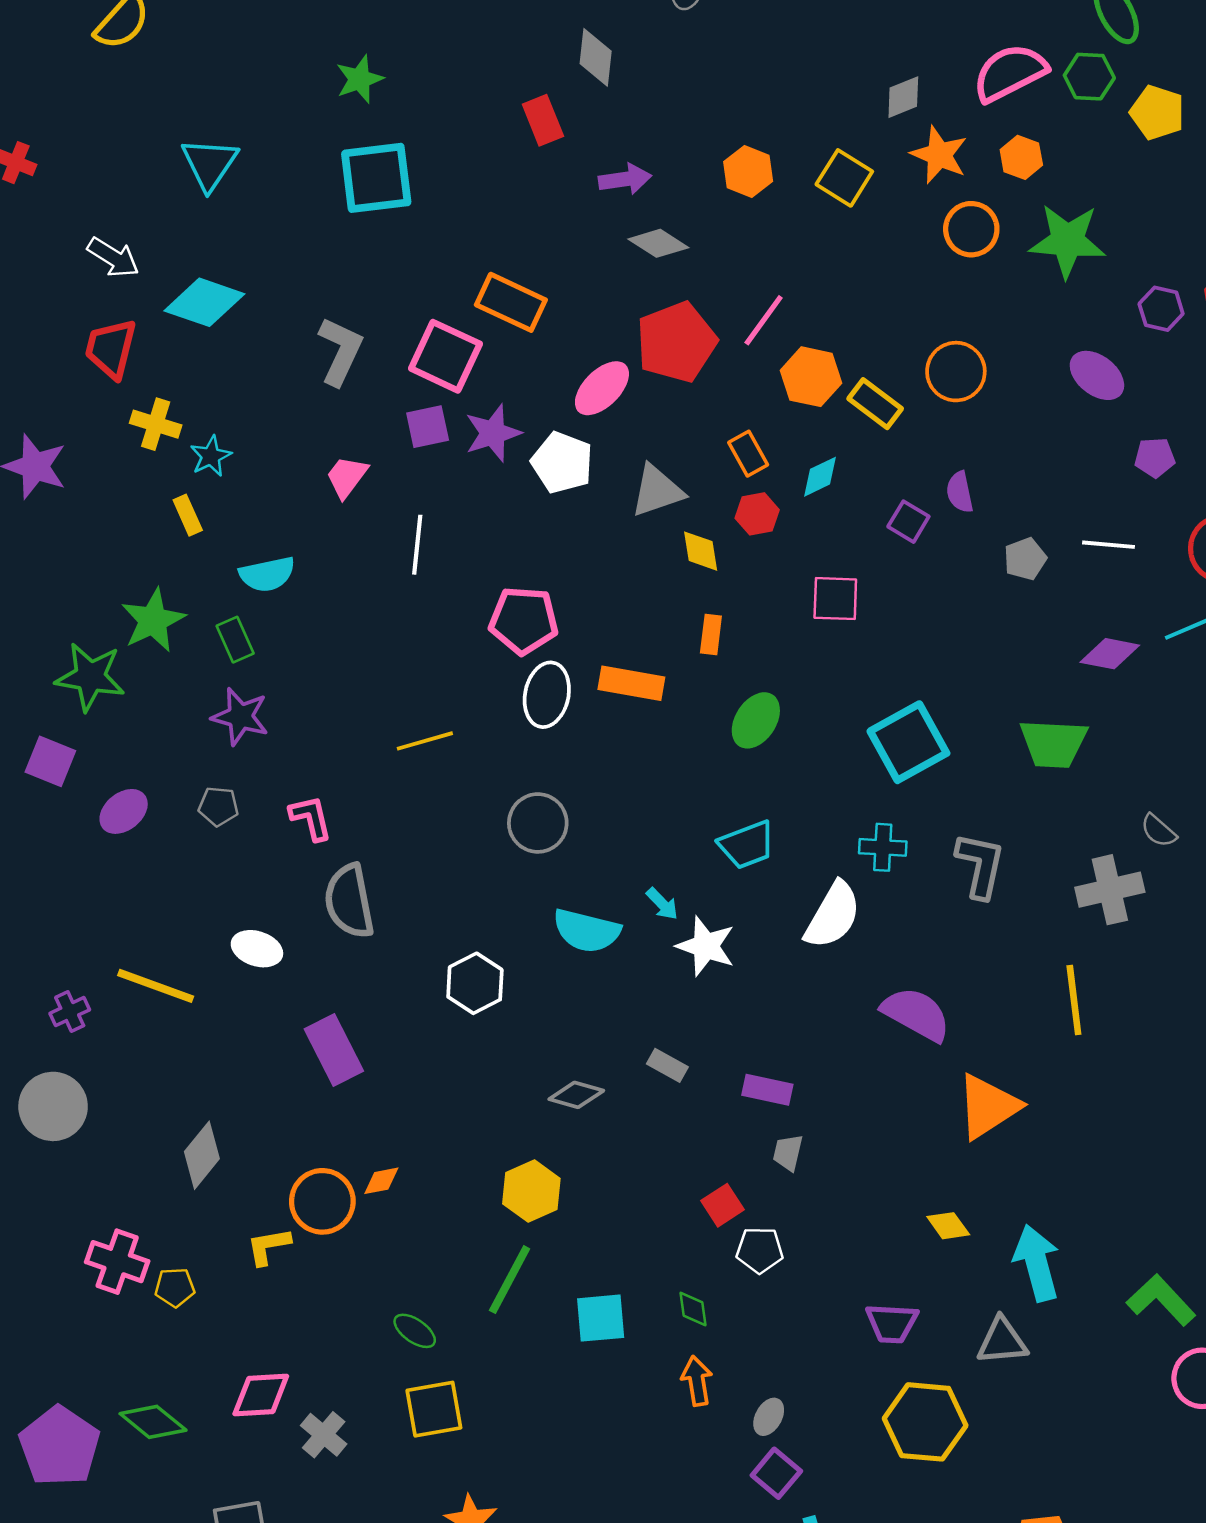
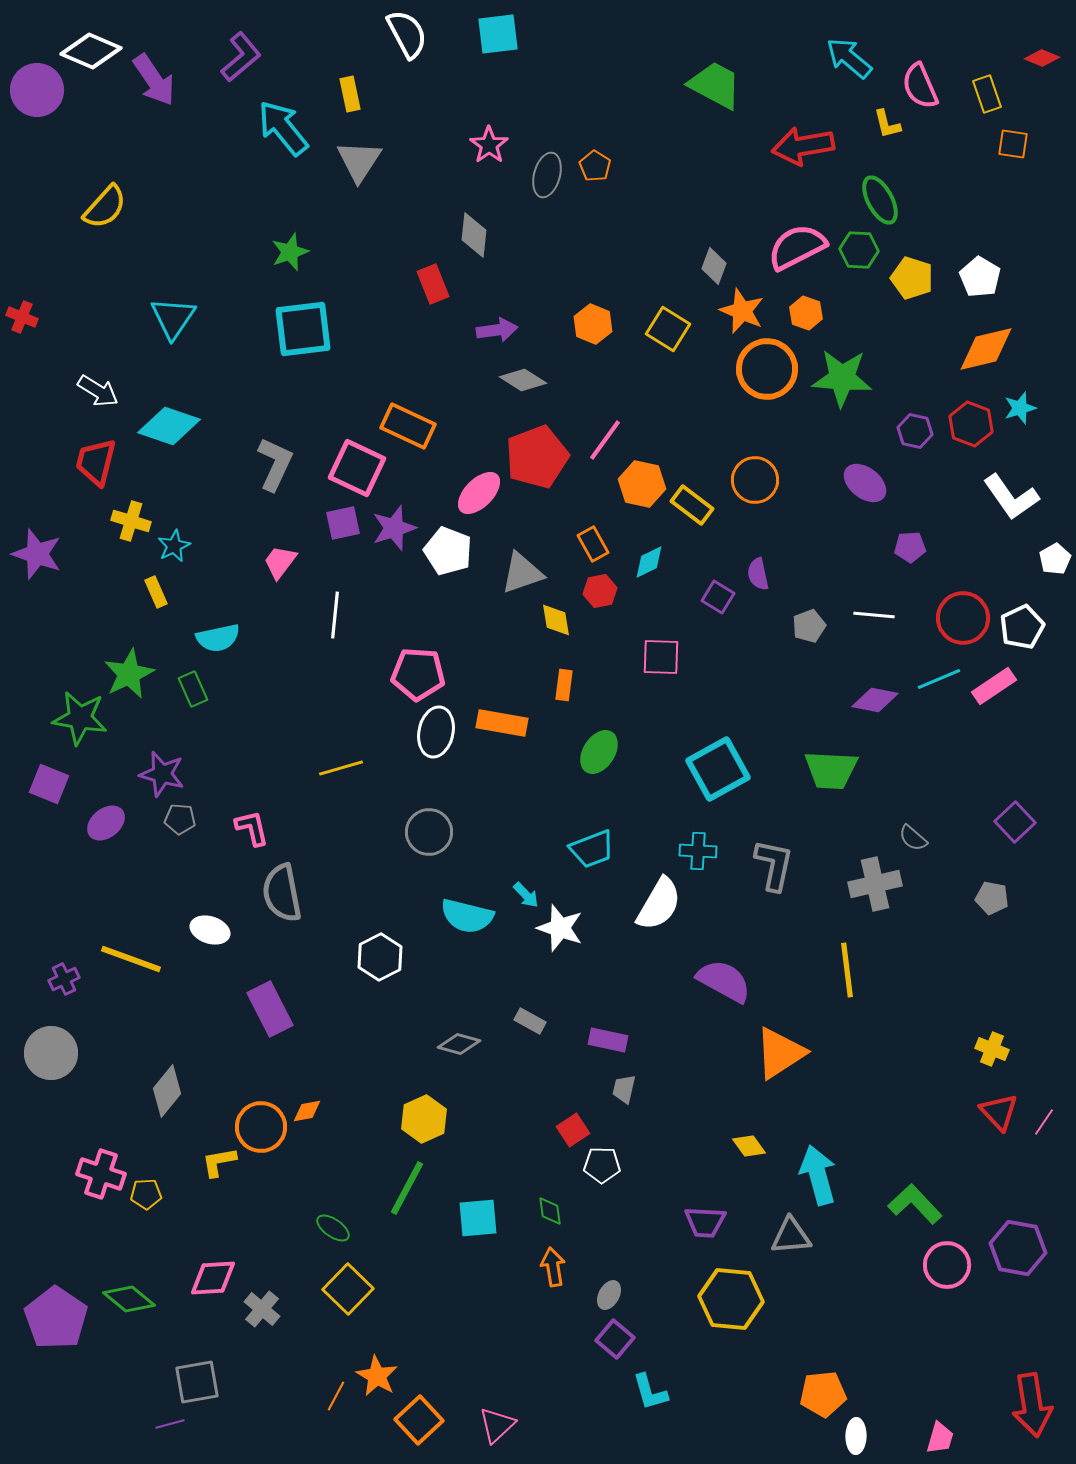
gray diamond: (903, 97) -> (714, 266), turned -48
orange circle: (971, 229) -> (767, 369), size x1.4
purple star: (240, 717) -> (162, 774), moved
yellow square: (434, 1409) -> (348, 1289), turned -36

